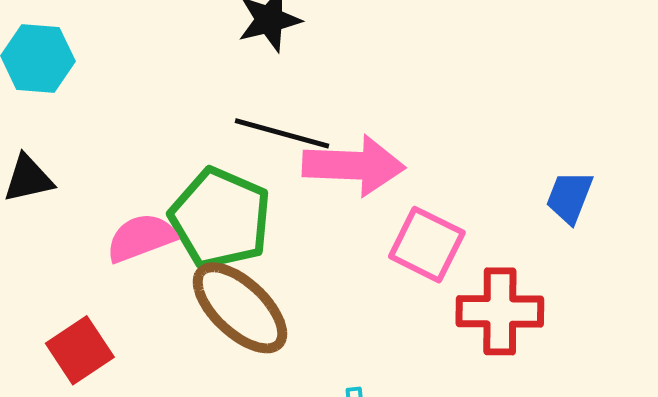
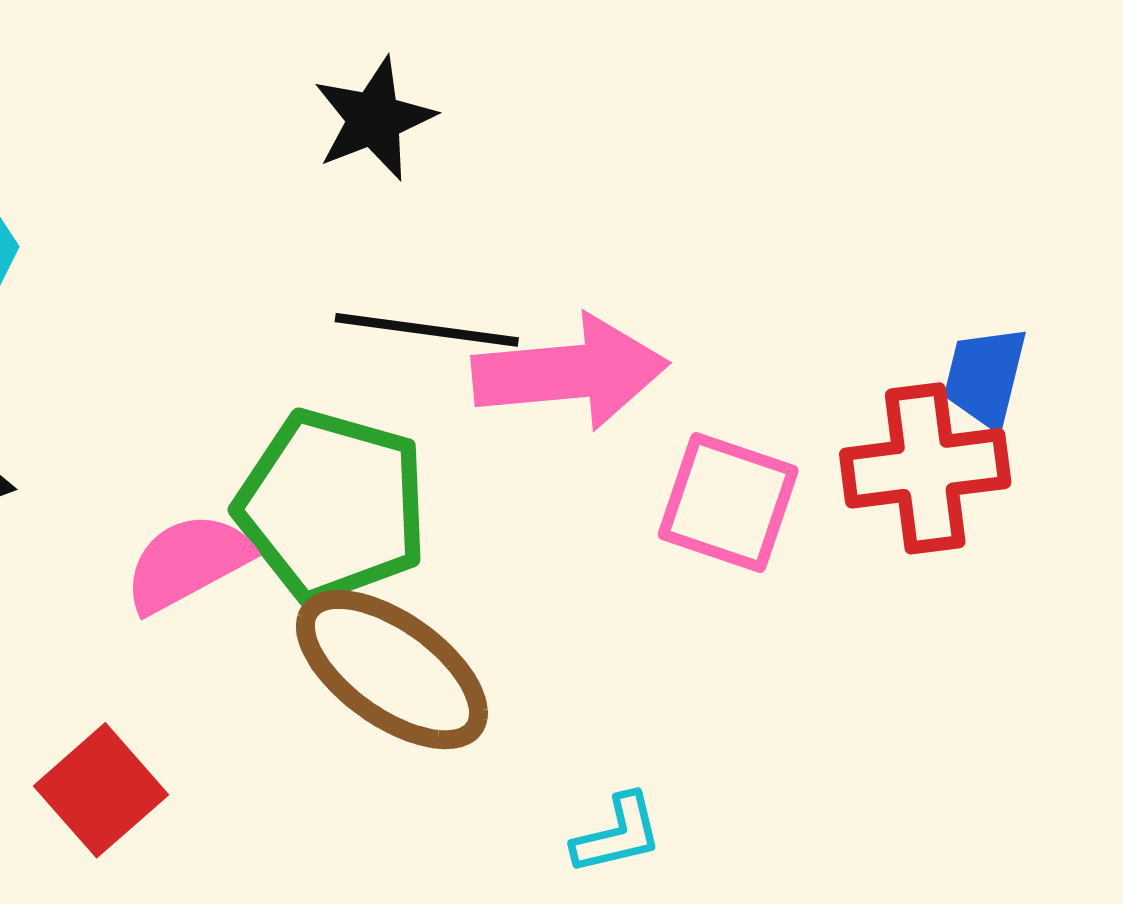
red cross: (500, 311) -> (925, 468), moved

